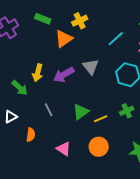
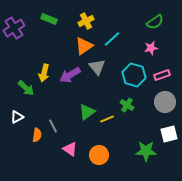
orange triangle: (64, 39) -> (84, 46), moved
cyan line: (116, 39) -> (112, 39), moved
gray line: (49, 110) -> (53, 126), moved
green cross: (127, 111) -> (127, 105), moved, turned -32
orange circle: (99, 147) -> (99, 155), moved

